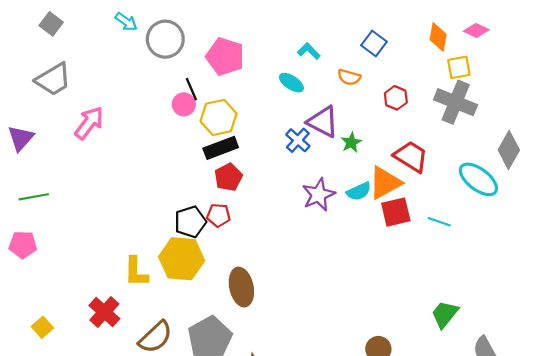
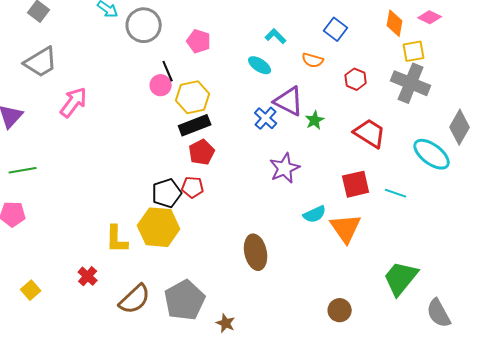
pink pentagon: (225, 57) -> (199, 41), size x0.7
orange triangle: (385, 183) -> (346, 228), moved, turned -36
cyan semicircle: (359, 191) -> (315, 214), moved
brown ellipse: (241, 287) -> (256, 252), moved
red cross: (104, 312) -> (88, 276), size x0.7
green trapezoid: (445, 314) -> (401, 278), size x1.4

